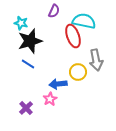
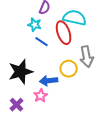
cyan star: (21, 23) -> (35, 25), moved
black star: (30, 41) -> (21, 72), moved
blue line: (28, 64) -> (42, 42), moved

